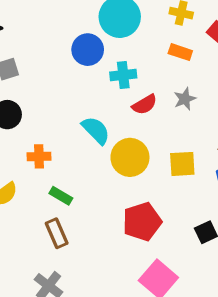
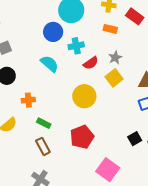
cyan semicircle: (96, 130) -> (49, 64), moved
yellow square: (182, 164) -> (114, 78), moved, turned -30
red pentagon: (142, 222) -> (82, 137), moved

